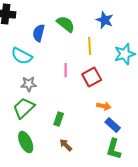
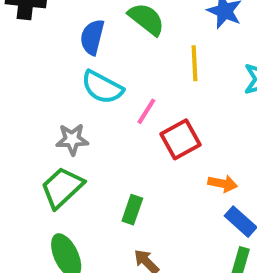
cyan semicircle: (22, 56) -> (102, 87), moved
pink line: (66, 70) -> (146, 111), turned 32
red square: (92, 77) -> (180, 139), moved

